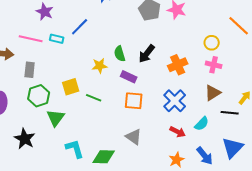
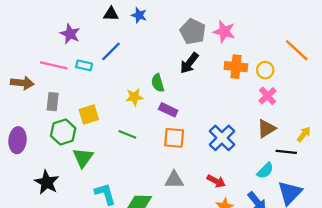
black arrow: (147, 54) -> (189, 63), moved
orange cross: (178, 65) -> (236, 67), moved, turned 30
pink cross: (214, 65) -> (268, 96), turned 35
yellow square: (71, 87) -> (89, 114), moved
cyan semicircle: (202, 124) -> (265, 171), moved
red arrow: (178, 132) -> (216, 181), moved
gray triangle: (134, 137) -> (174, 180), turned -36

